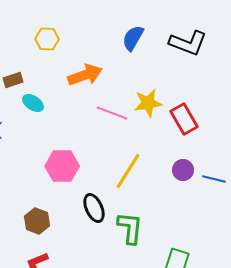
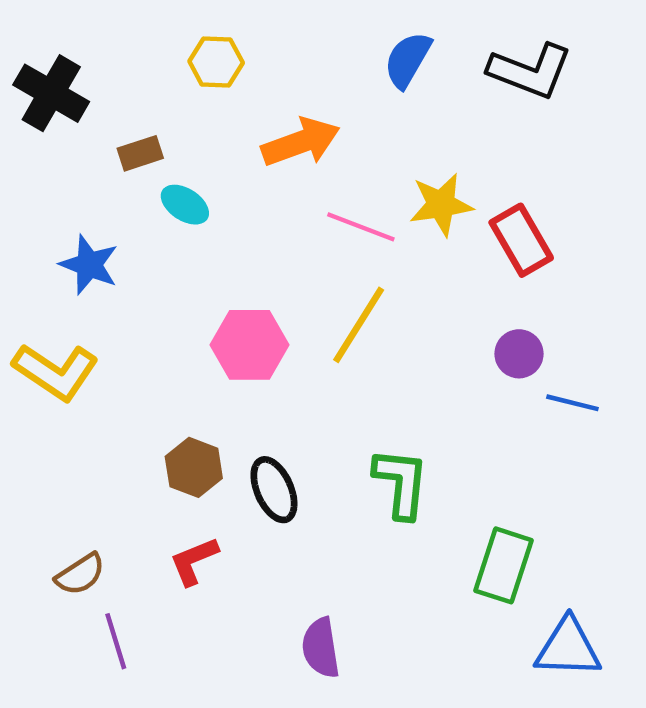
yellow line: (128, 171) -> (359, 325), moved
blue line: (214, 179) -> (572, 403), moved
black ellipse: (94, 208) -> (274, 490), moved

